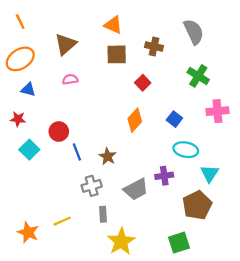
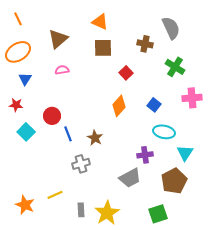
brown cross: (154, 46) -> (145, 44), moved
blue triangle: (28, 90) -> (25, 79), turned 48
gray trapezoid: (136, 189) -> (130, 178), moved
gray rectangle: (103, 214) -> (81, 210), moved

